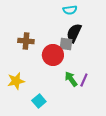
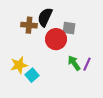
black semicircle: (74, 33) -> (45, 17), moved
cyan square: (39, 101) -> (32, 75), moved

